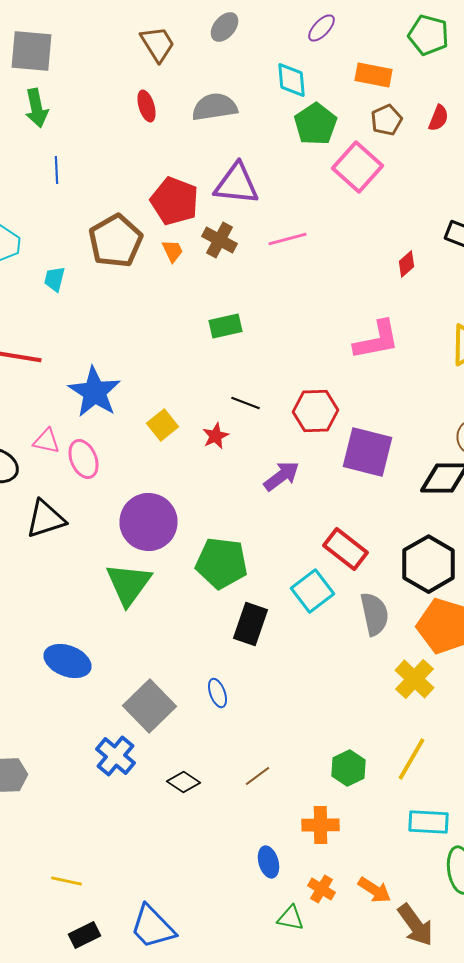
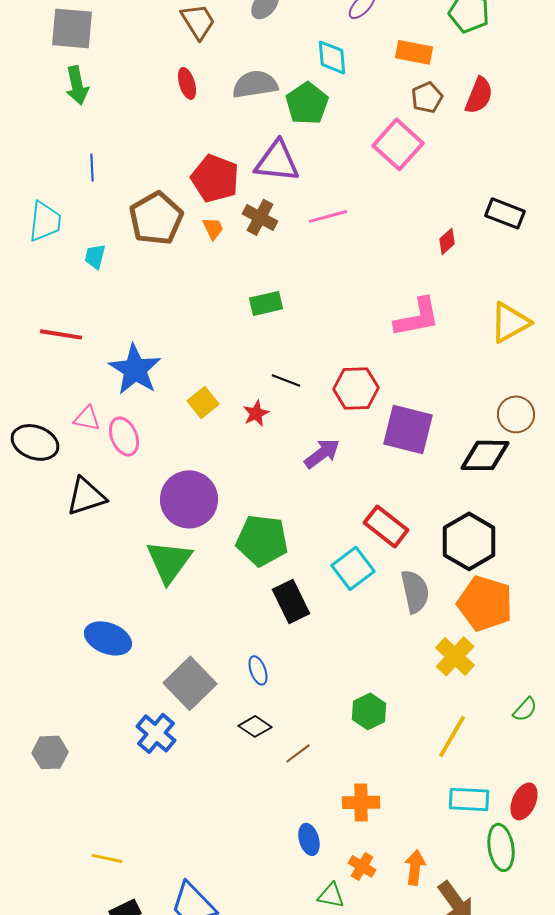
red semicircle: (438, 118) -> (479, 95), size x1.4
green pentagon: (316, 124) -> (307, 103), moved
blue line: (56, 170) -> (92, 167), moved
black rectangle: (250, 624) -> (291, 601), turned -45
green hexagon: (348, 768) -> (369, 711), moved
black diamond: (184, 782) -> (255, 726), moved
orange arrow: (374, 890) -> (415, 867), turned -116

